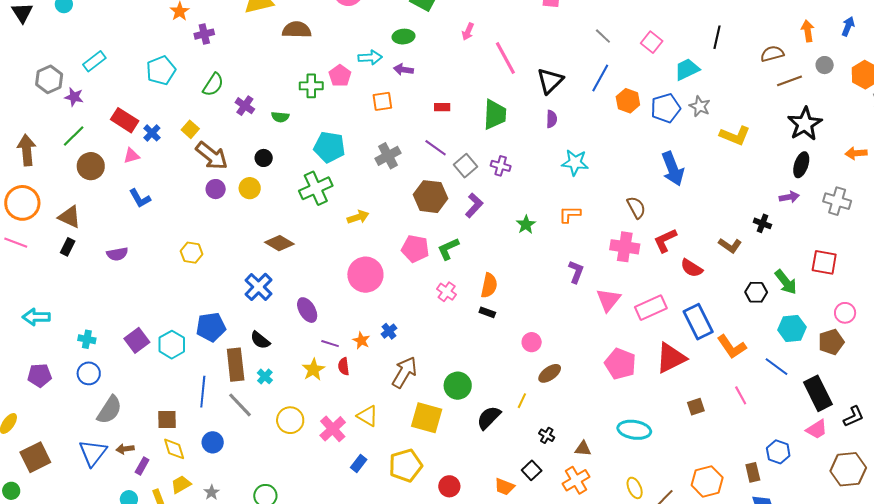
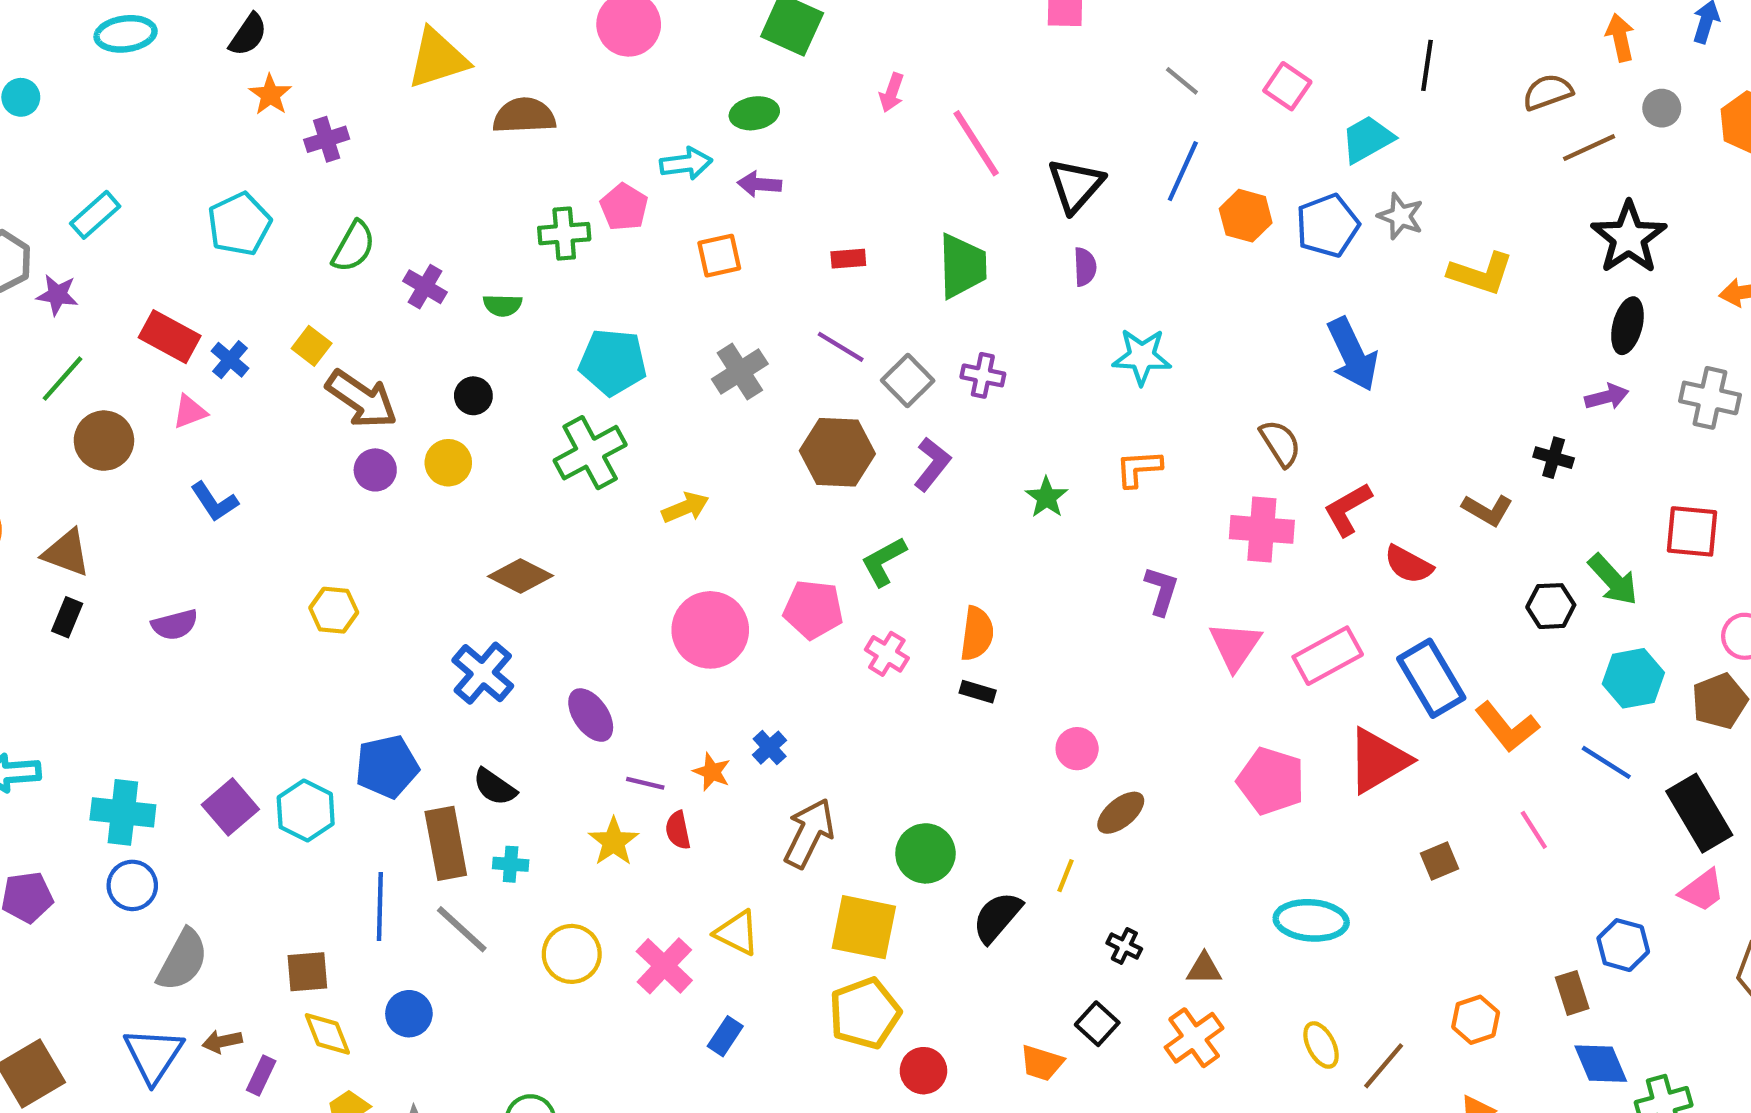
pink pentagon: (415, 249) -> (813, 609), moved
cyan cross: (87, 339) -> (123, 812), size x1.6
cyan cross: (265, 376) -> (511, 864), turned -35
yellow pentagon: (406, 466) -> (865, 1013), moved
orange hexagon: (707, 481) -> (1476, 1020), size x0.7

